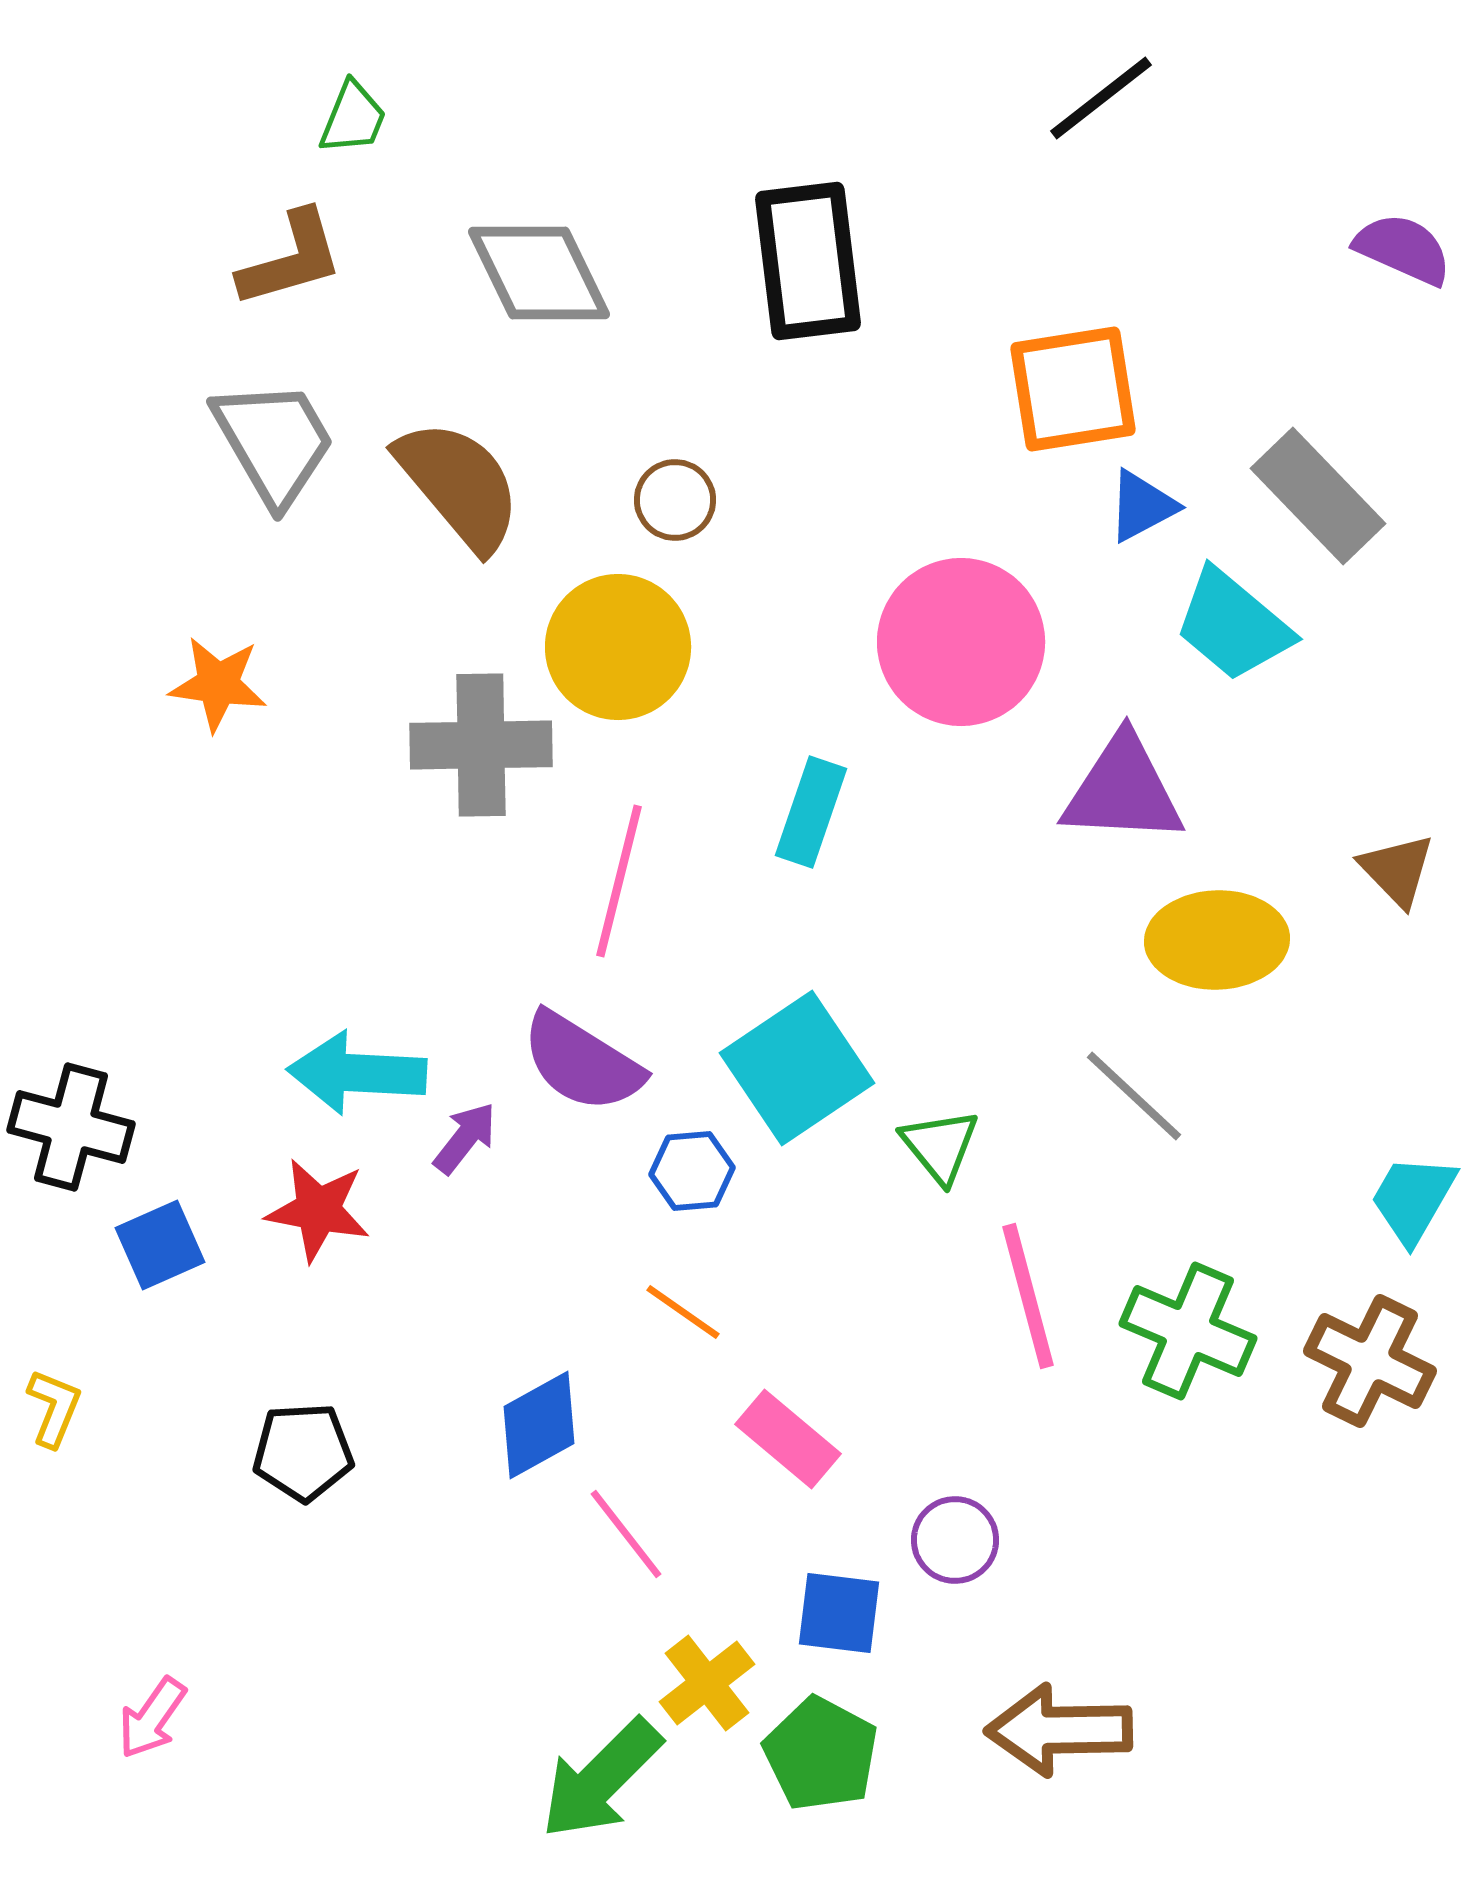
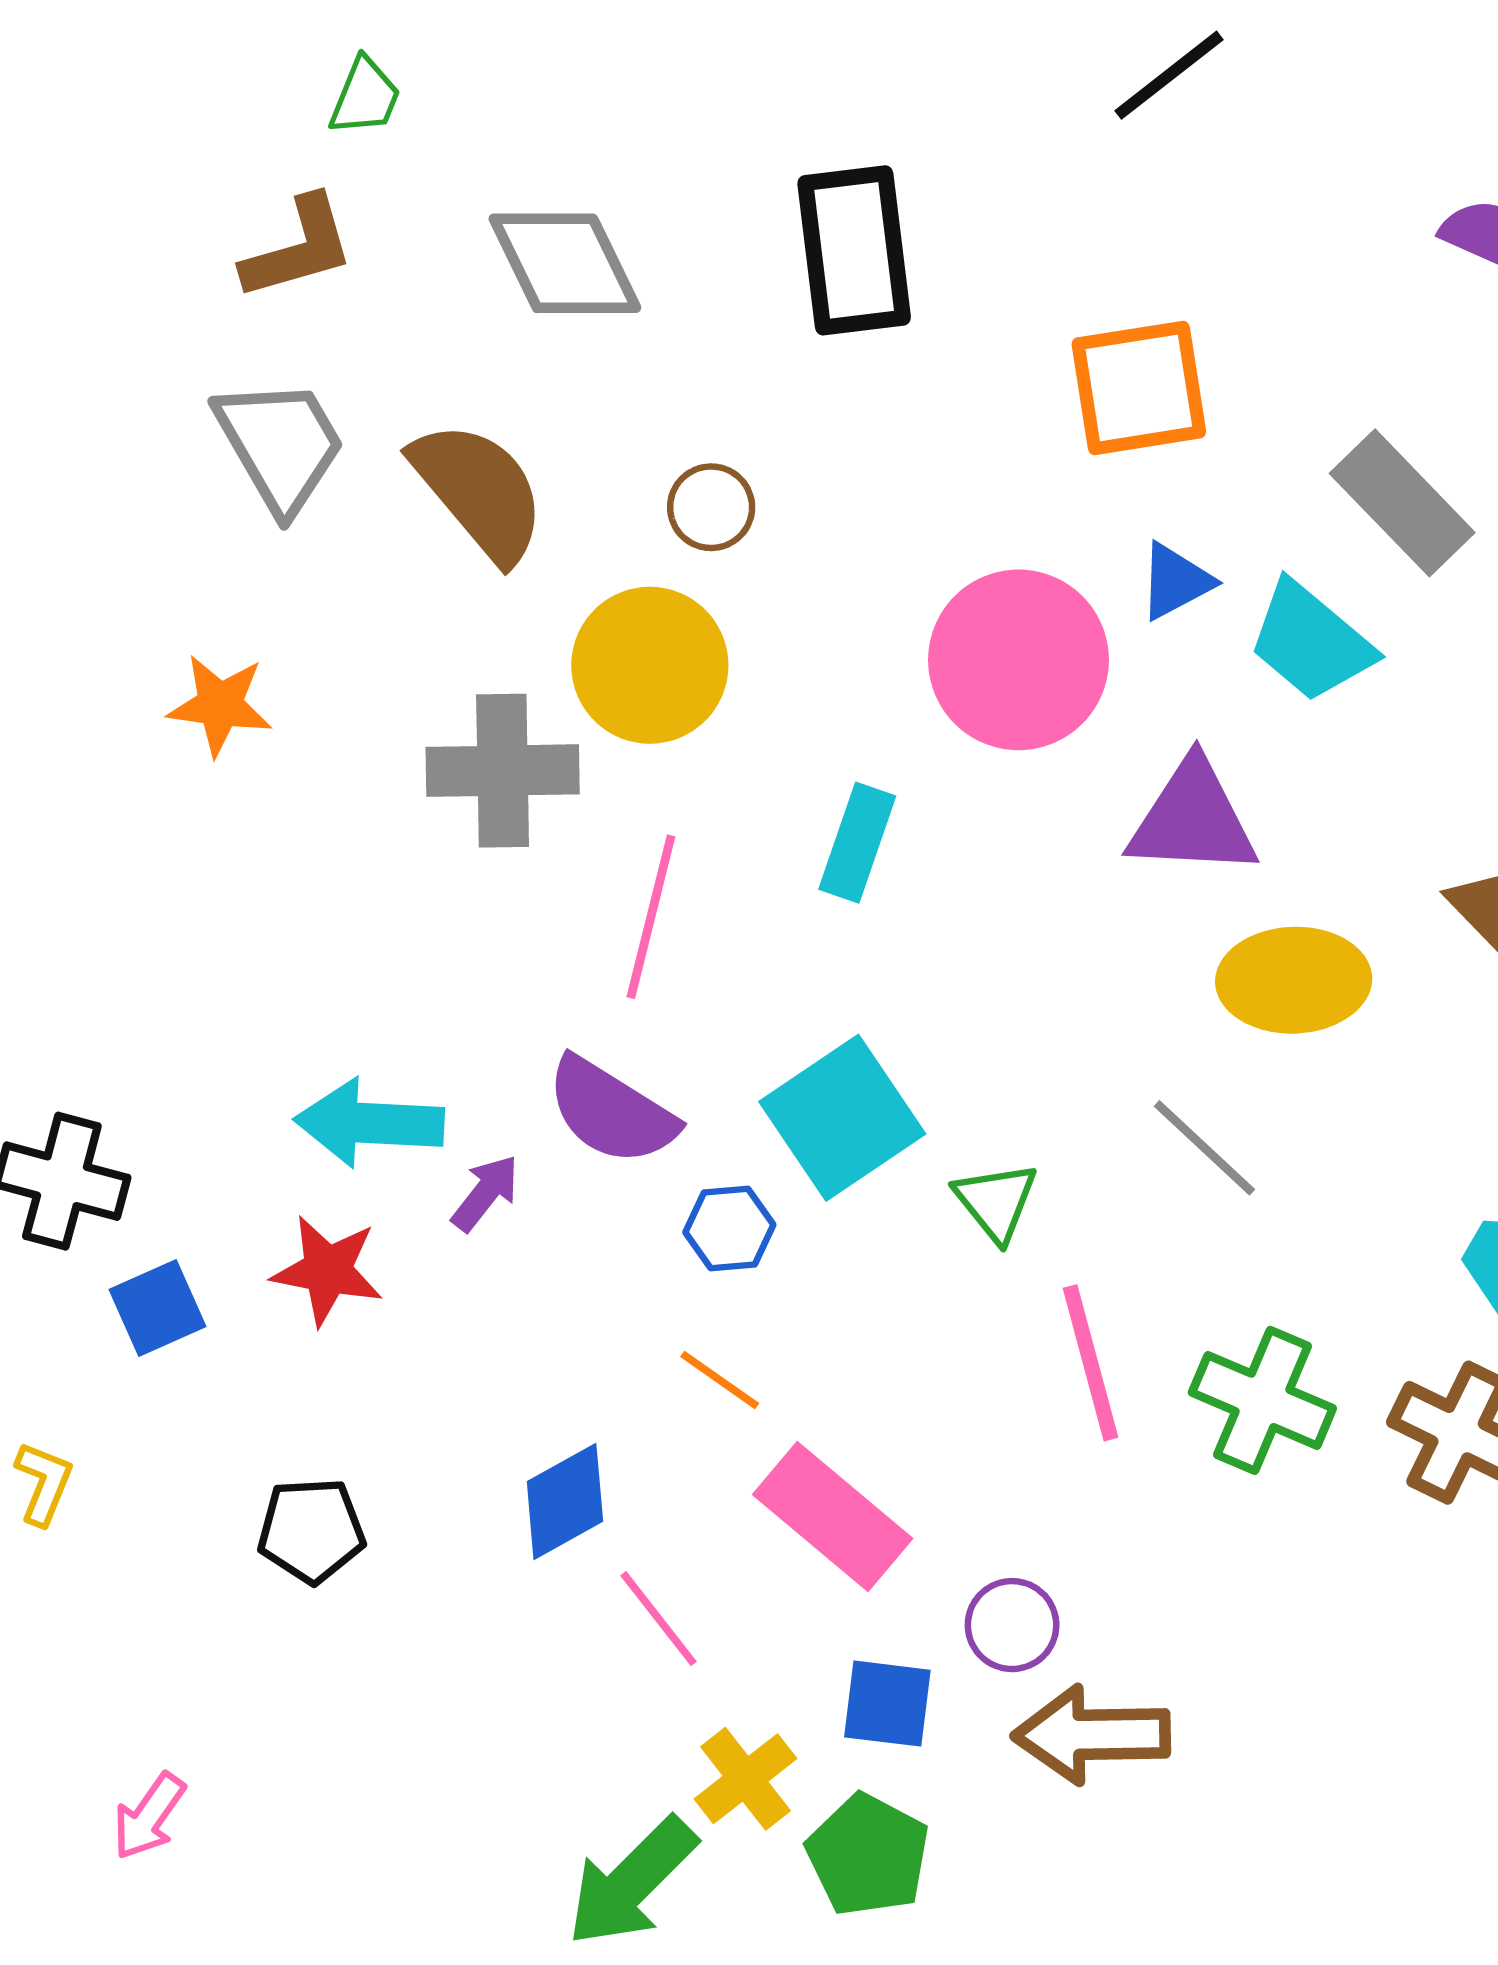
blue triangle: (1142, 506) -> (1175, 581), moved
pink rectangle: (788, 1439) -> (833, 1516), size x1.4
brown arrow: (1059, 1730) -> (1092, 1735), moved

